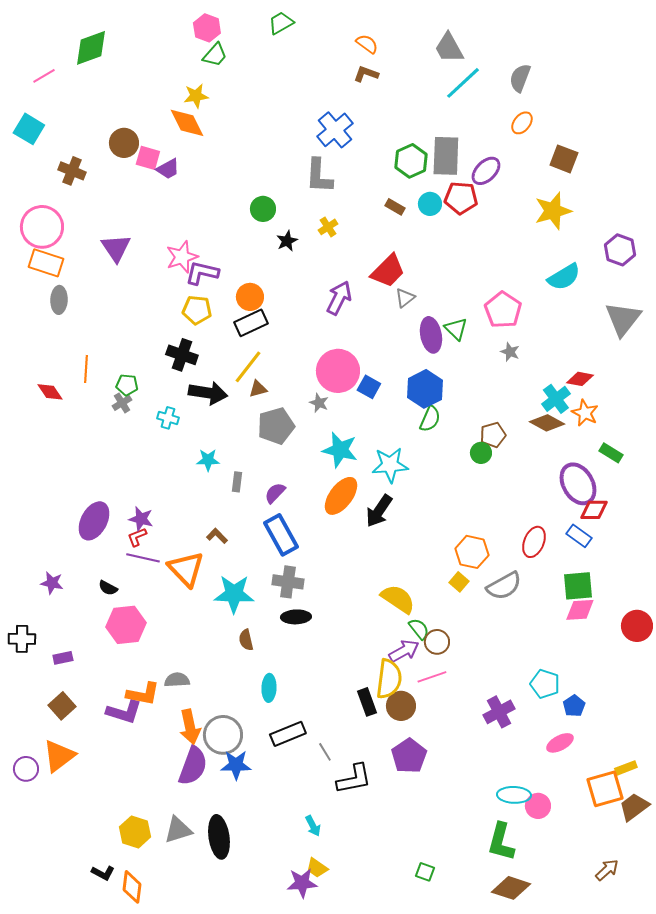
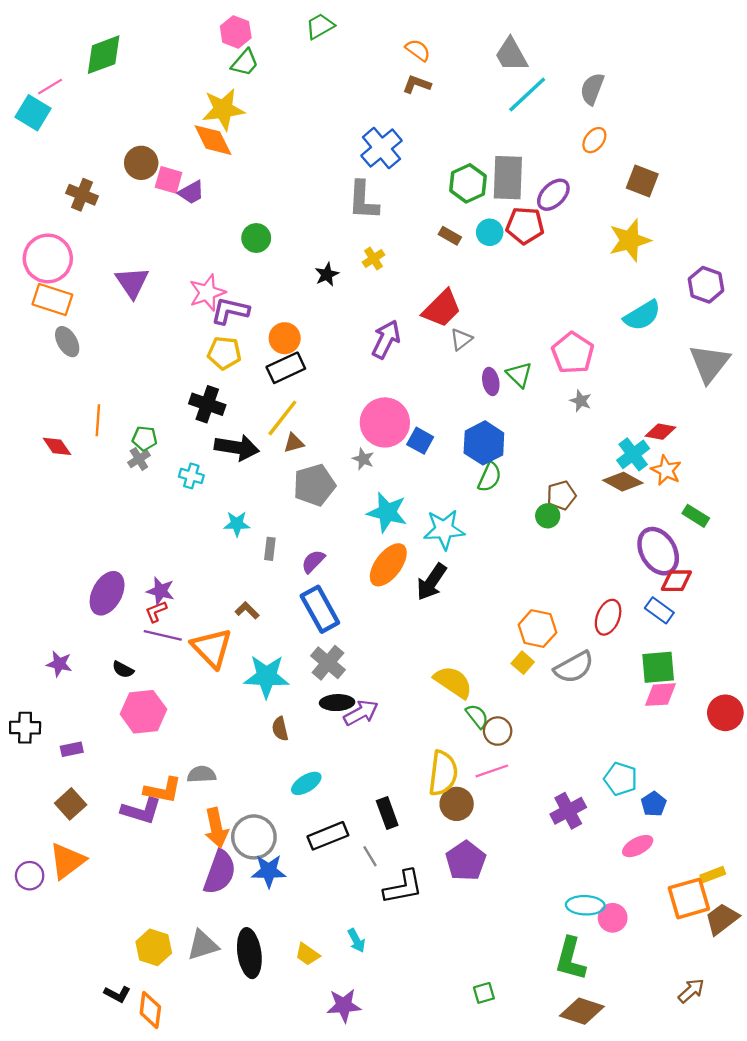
yellow star: (196, 96) -> (223, 109), size x1.5
cyan square: (29, 129) -> (33, 113), moved
green circle: (263, 209) -> (256, 238), moved
gray ellipse: (59, 300) -> (67, 342), turned -32
purple ellipse: (431, 335) -> (491, 381), size x0.7
gray cross: (288, 582) -> (328, 663), turned 32
purple arrow: (404, 651) -> (361, 713), moved
cyan ellipse: (269, 688) -> (306, 783), turned 56
black rectangle: (367, 702) -> (387, 813), moved
yellow trapezoid: (317, 868) -> (307, 954), moved
green square: (425, 872) -> (484, 993), turned -36

